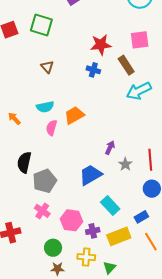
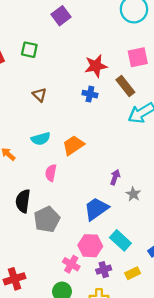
green square: (41, 25) -> (29, 50), size x0.7
pink semicircle: (52, 128) -> (51, 173), moved
pink cross: (42, 211) -> (71, 264), moved
pink hexagon: (71, 220) -> (90, 246), moved
yellow rectangle: (119, 236) -> (133, 273), size x0.6

